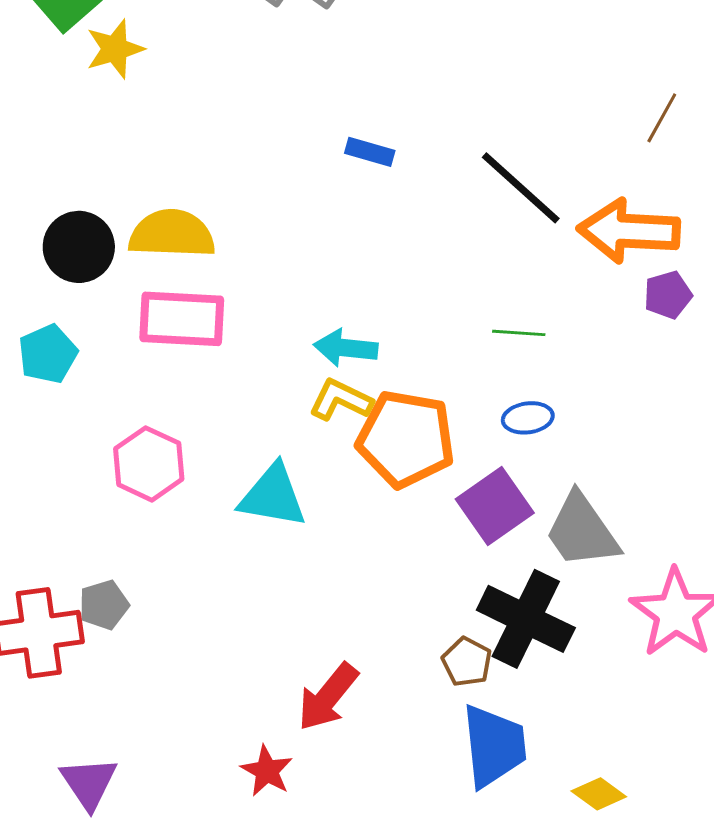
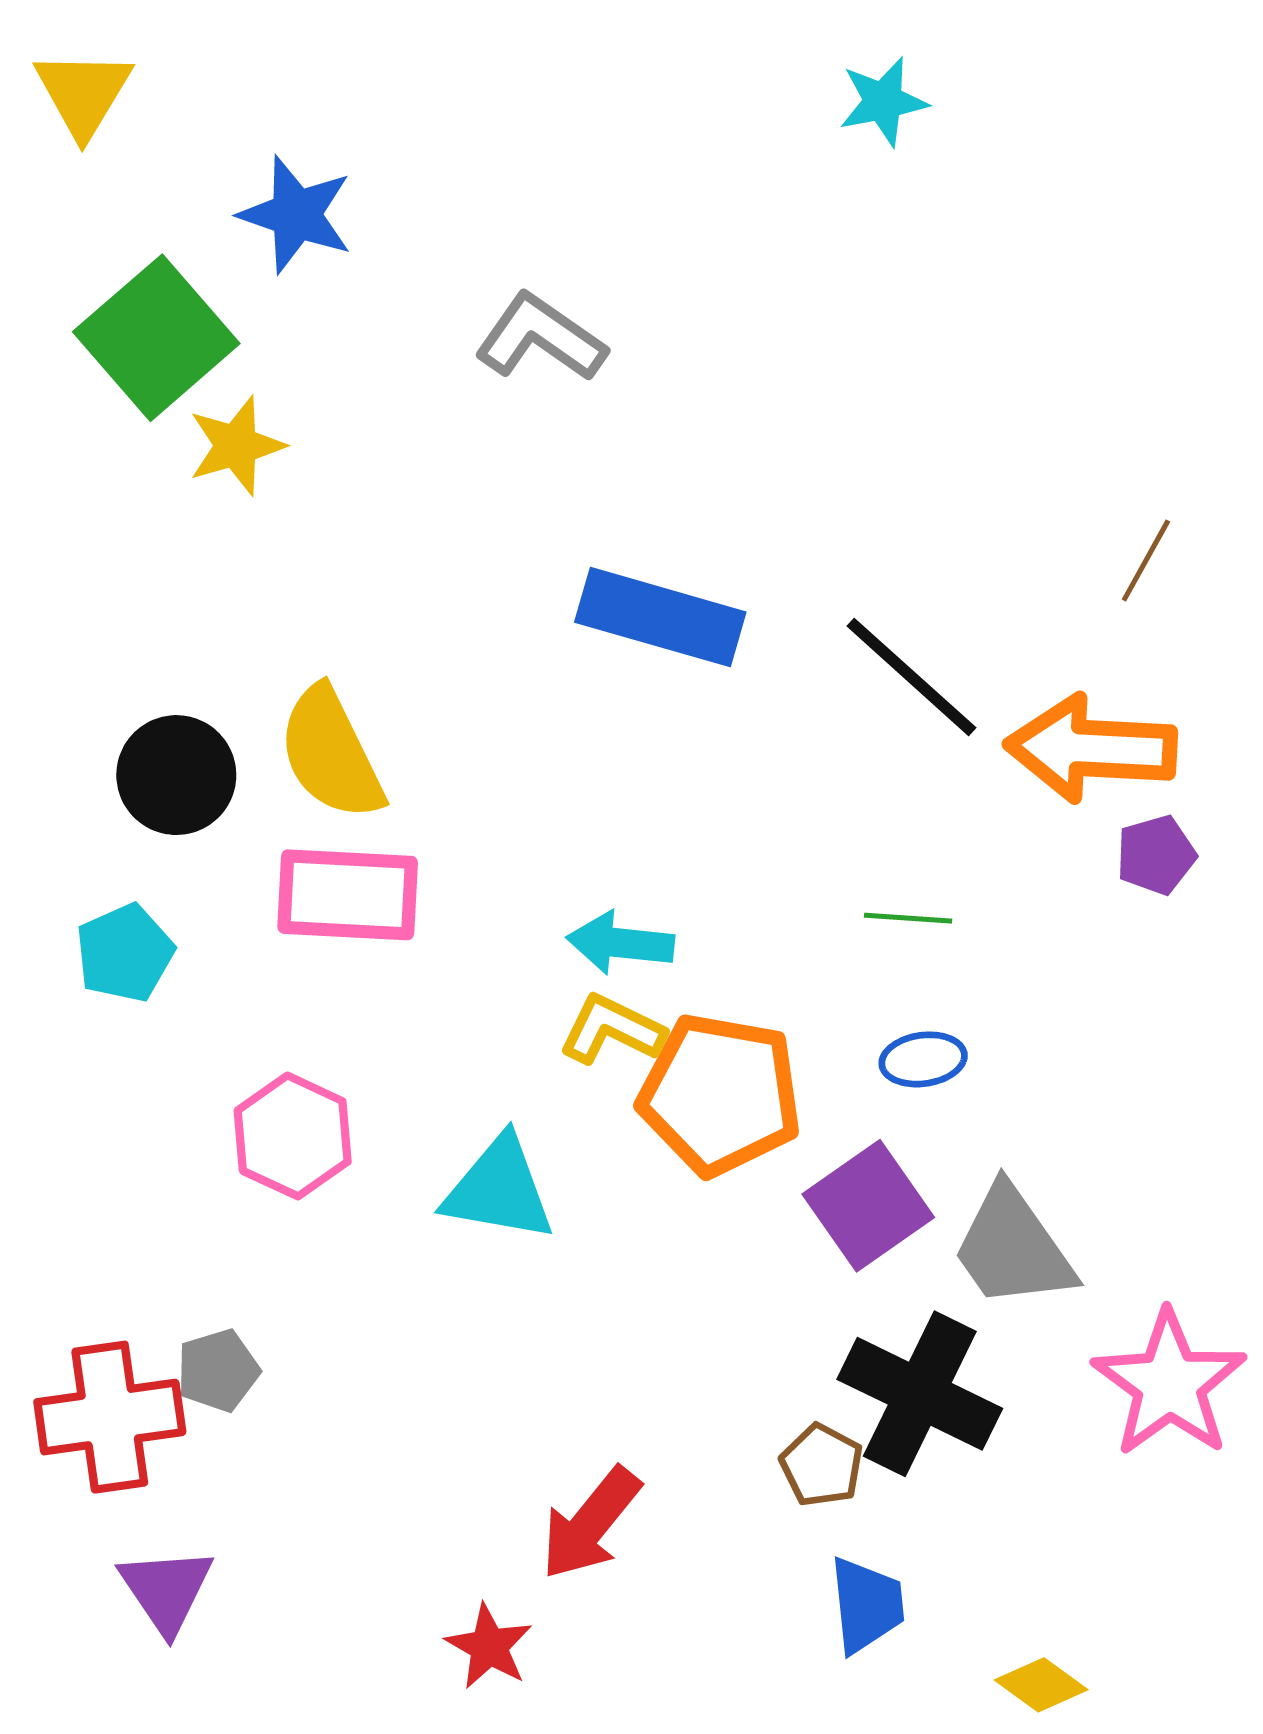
blue rectangle: (370, 152) -> (660, 617), size x2.0
yellow semicircle: (172, 234) -> (331, 753), turned -118
blue trapezoid: (494, 746) -> (867, 1605), size x0.7
purple triangle: (89, 783) -> (166, 1590), moved

